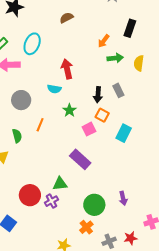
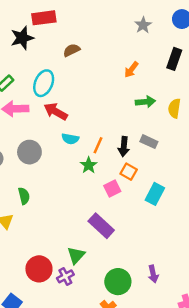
brown semicircle: (67, 18) -> (72, 50), moved
black rectangle: (130, 28) -> (174, 59), moved
orange arrow: (104, 41) -> (131, 70), moved
red arrow: (67, 69) -> (56, 111), moved, turned -48
gray rectangle: (118, 90) -> (149, 142), turned -40
orange line: (40, 125) -> (98, 145), moved
green triangle: (60, 184) -> (76, 255), turned -42

